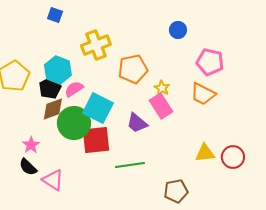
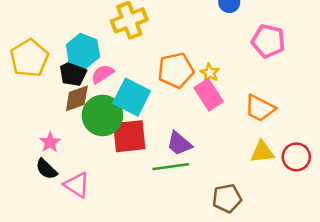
orange pentagon: (133, 69) -> (176, 70), moved
orange trapezoid: (203, 94) -> (260, 108), moved
purple trapezoid: (137, 123) -> (179, 143), moved

